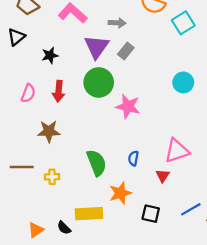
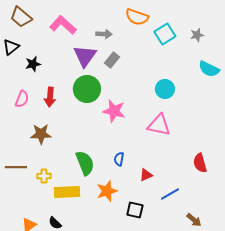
black star: (50, 55) -> (33, 64), moved
pink triangle: (177, 151) -> (159, 125), moved, turned 30
red triangle: (163, 176) -> (146, 175), turned 32
blue line: (191, 209) -> (170, 194), moved
yellow rectangle: (89, 214) -> (67, 192), moved

